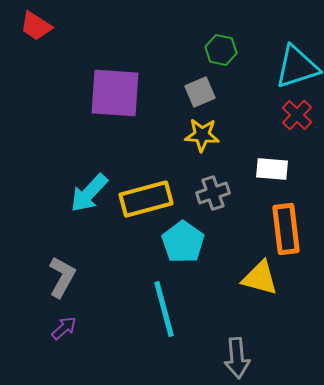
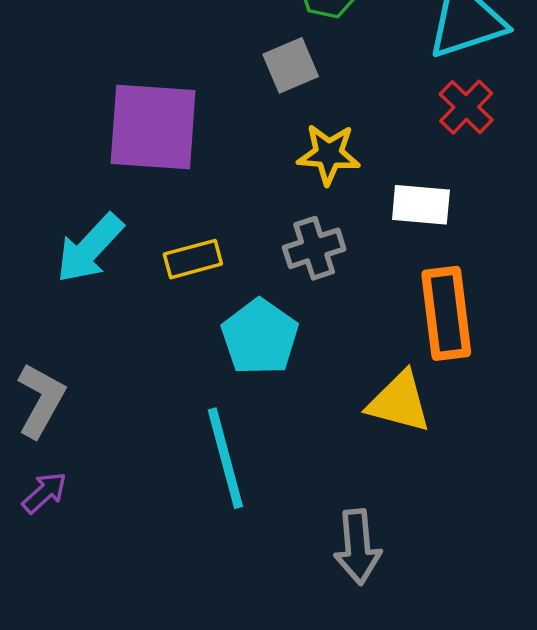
purple square: (115, 93) -> (153, 127), moved
yellow star: (202, 135) -> (329, 154), moved
yellow rectangle: (146, 199) -> (193, 259), size x0.6

